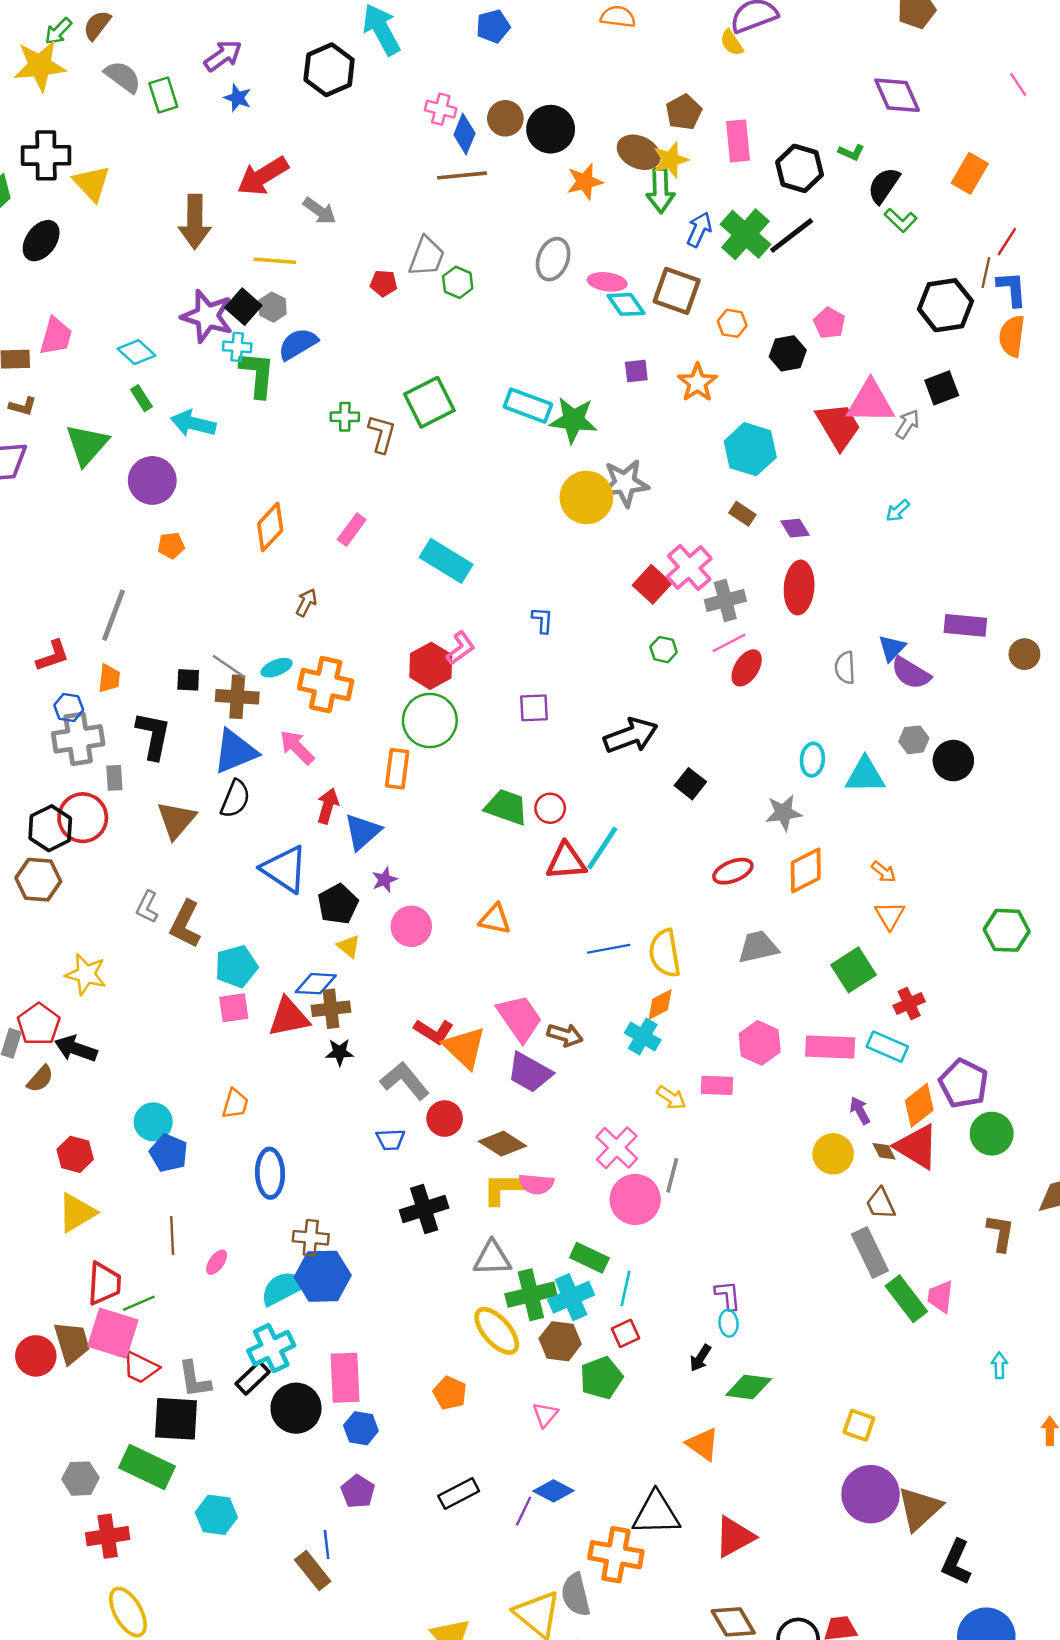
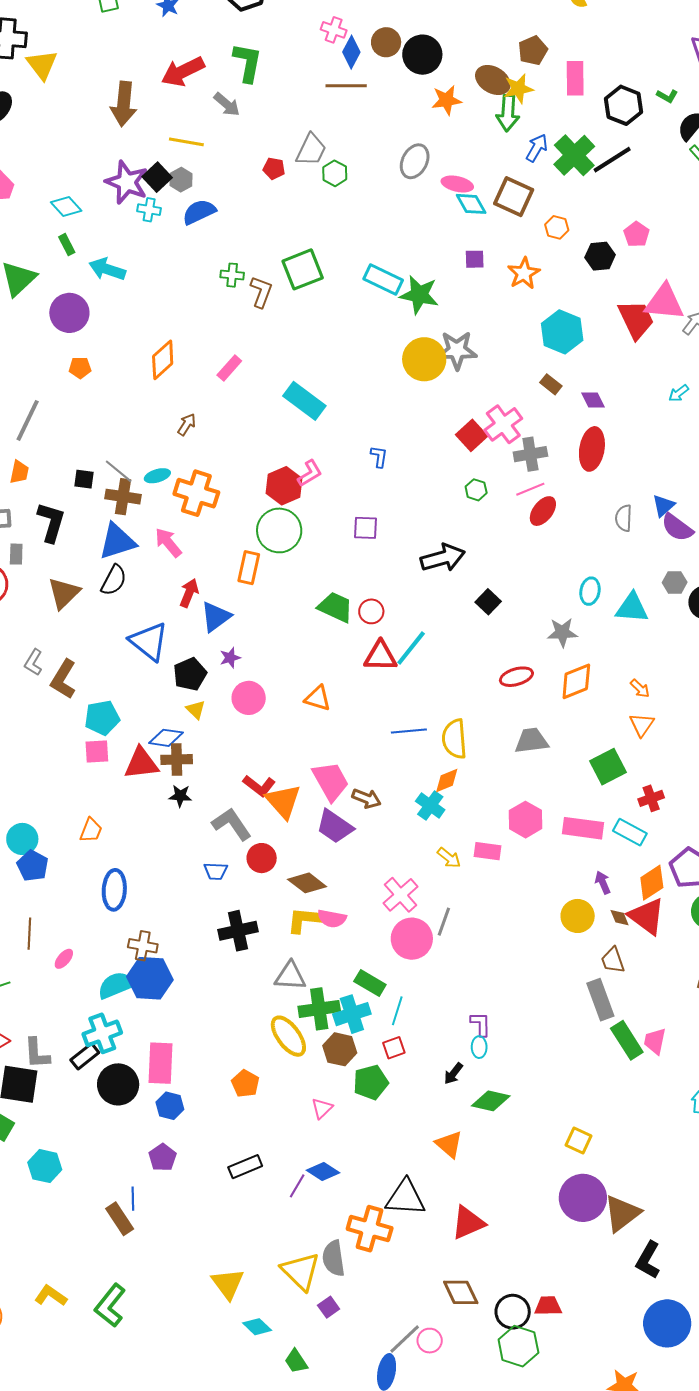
green L-shape: (257, 374) -> (247, 63), moved

